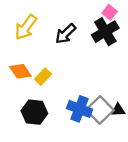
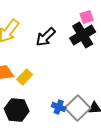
pink square: (110, 12) -> (87, 17), turned 32
blue cross: (80, 109) -> (59, 107), size x0.6

